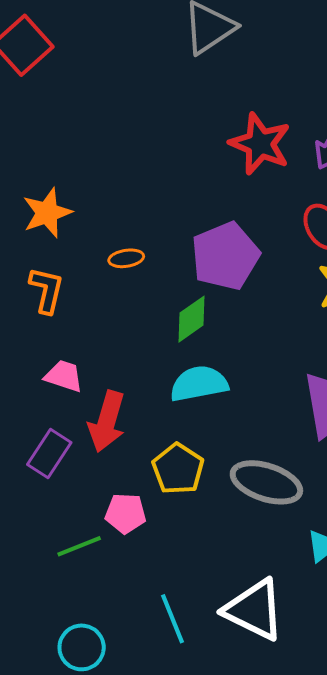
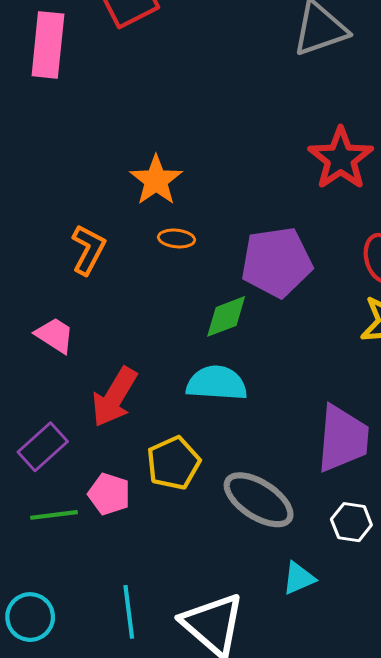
orange star: (47, 213) -> (156, 180), moved, turned -30
pink trapezoid: (64, 376) -> (55, 335), moved
purple rectangle: (49, 453) -> (43, 447), moved

